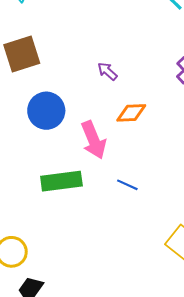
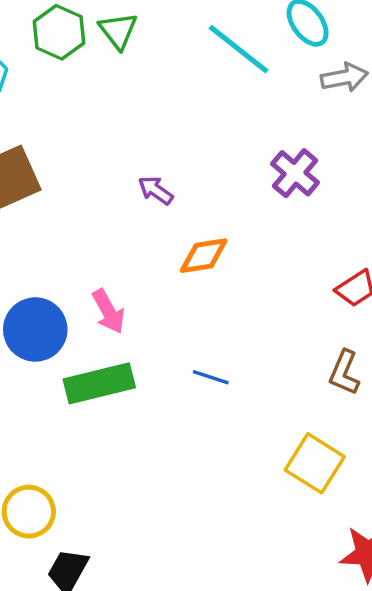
blue circle: (46, 111) -> (35, 329), moved
pink arrow: (94, 140) -> (108, 311), moved, size x0.7

